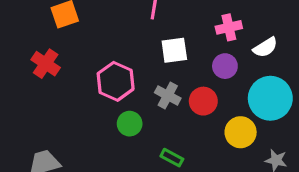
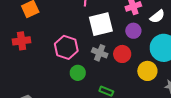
white square: (174, 50) -> (101, 24), size x1.4
red cross: (46, 64) -> (22, 41), turned -36

